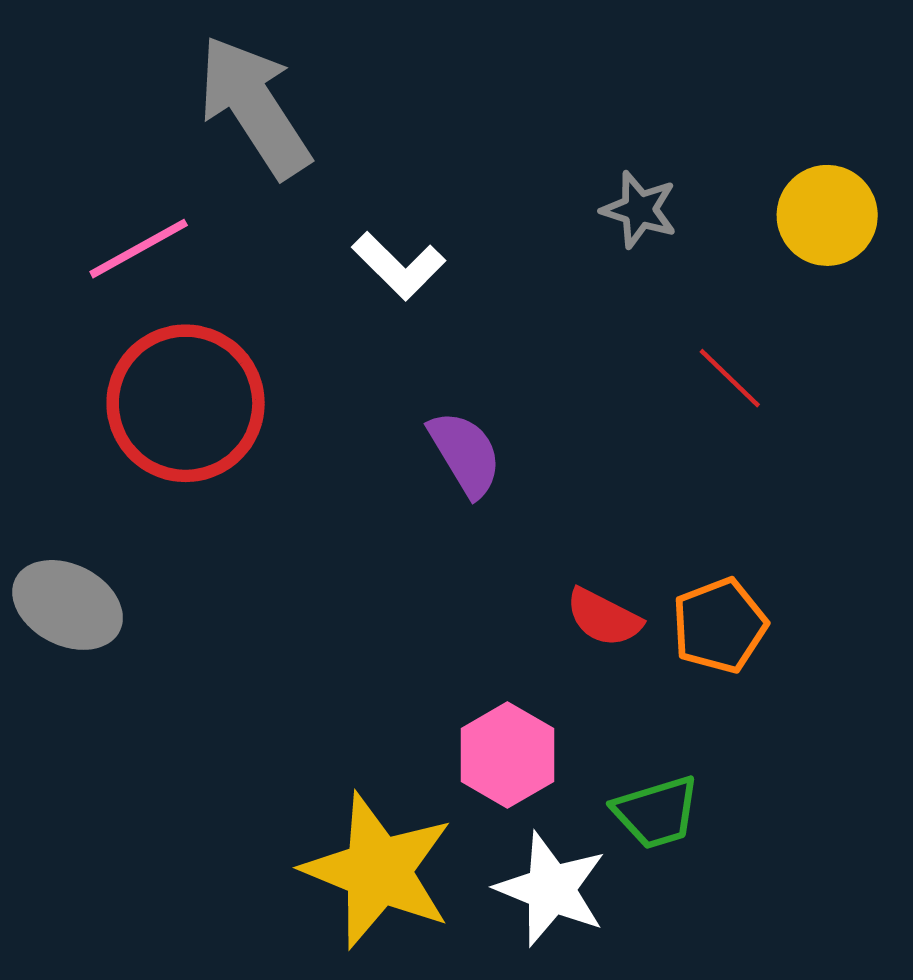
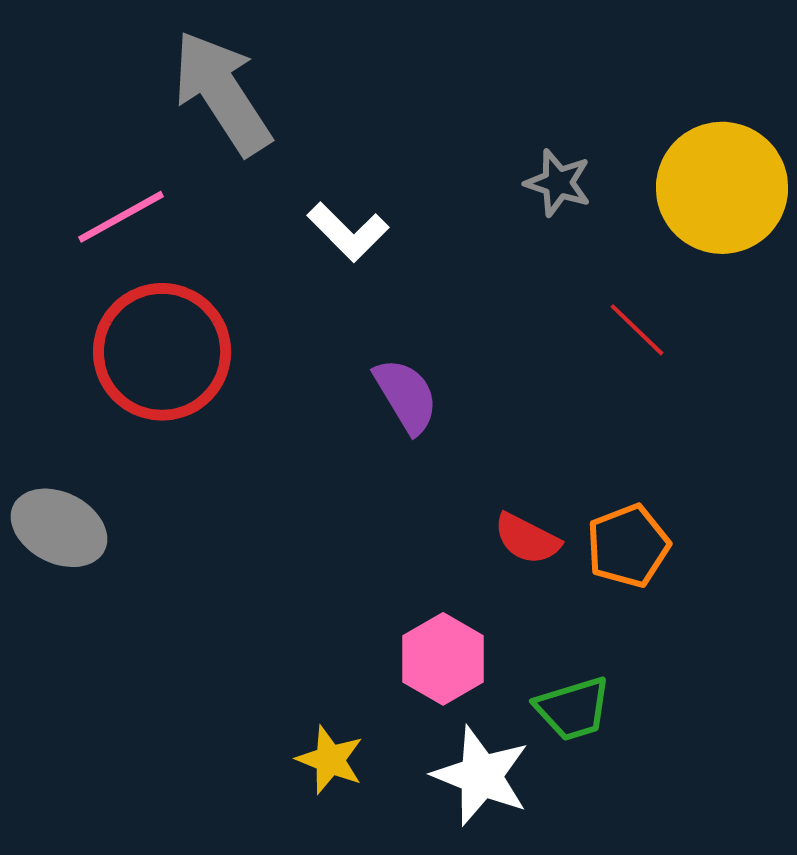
yellow circle: (827, 215) -> (722, 188), size x1.5
yellow star: (378, 871) -> (330, 760), size x0.5

